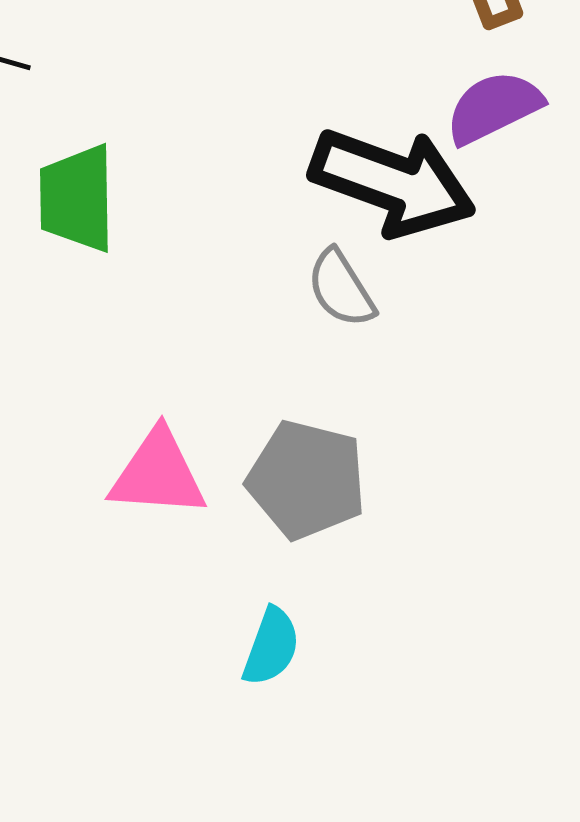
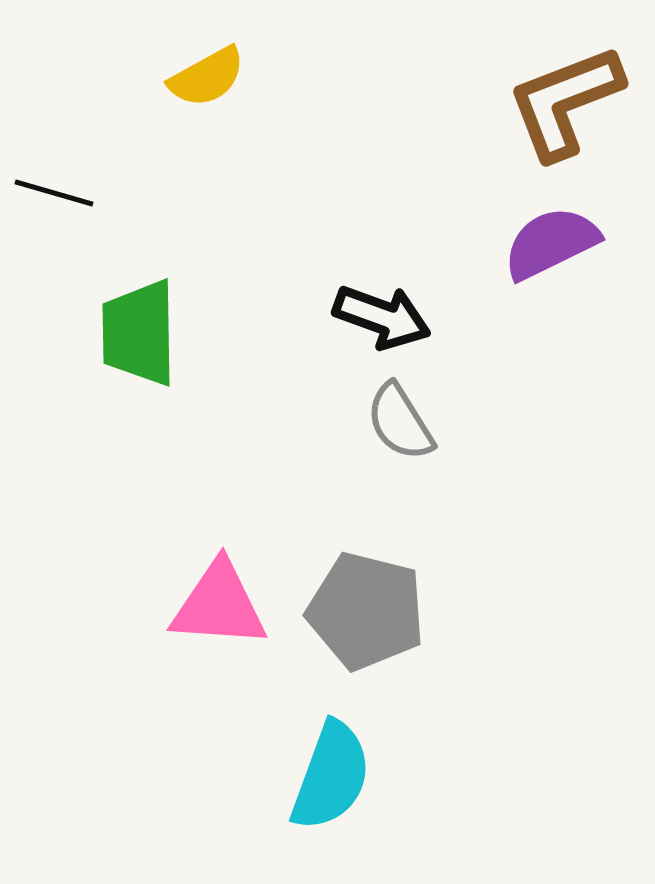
black arrow: (393, 182) -> (382, 317), moved, size x0.6
cyan semicircle: (271, 647) -> (331, 776), size x1.4

